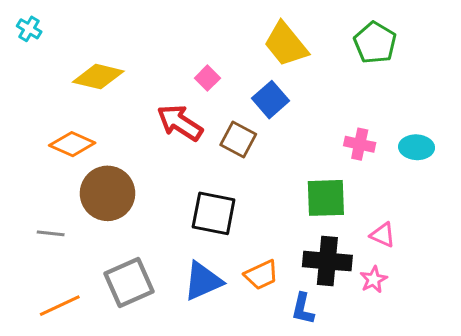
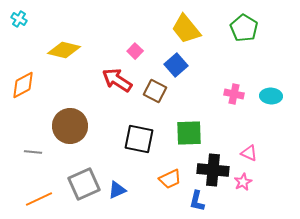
orange diamond: (72, 144) -> (23, 85), moved, turned -52
green square: (326, 198) -> (189, 133), moved
blue triangle: (203, 281) -> (117, 190), moved, size x0.7

